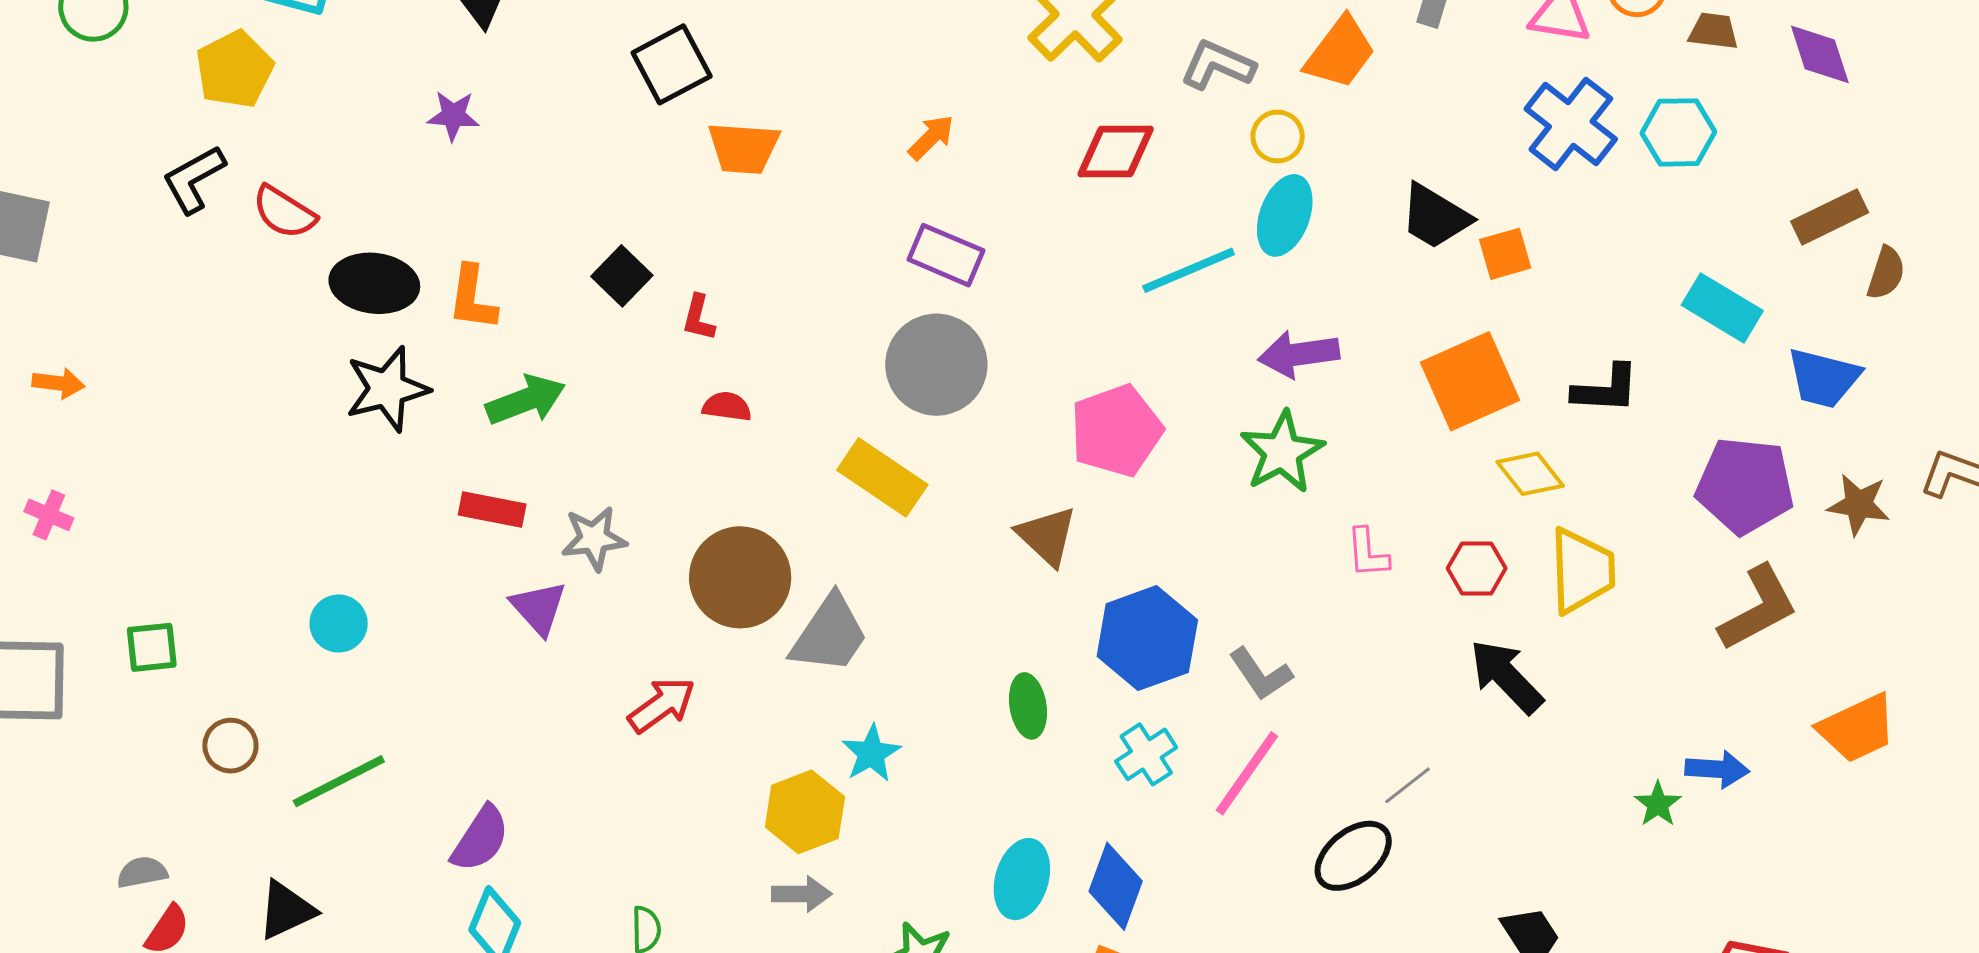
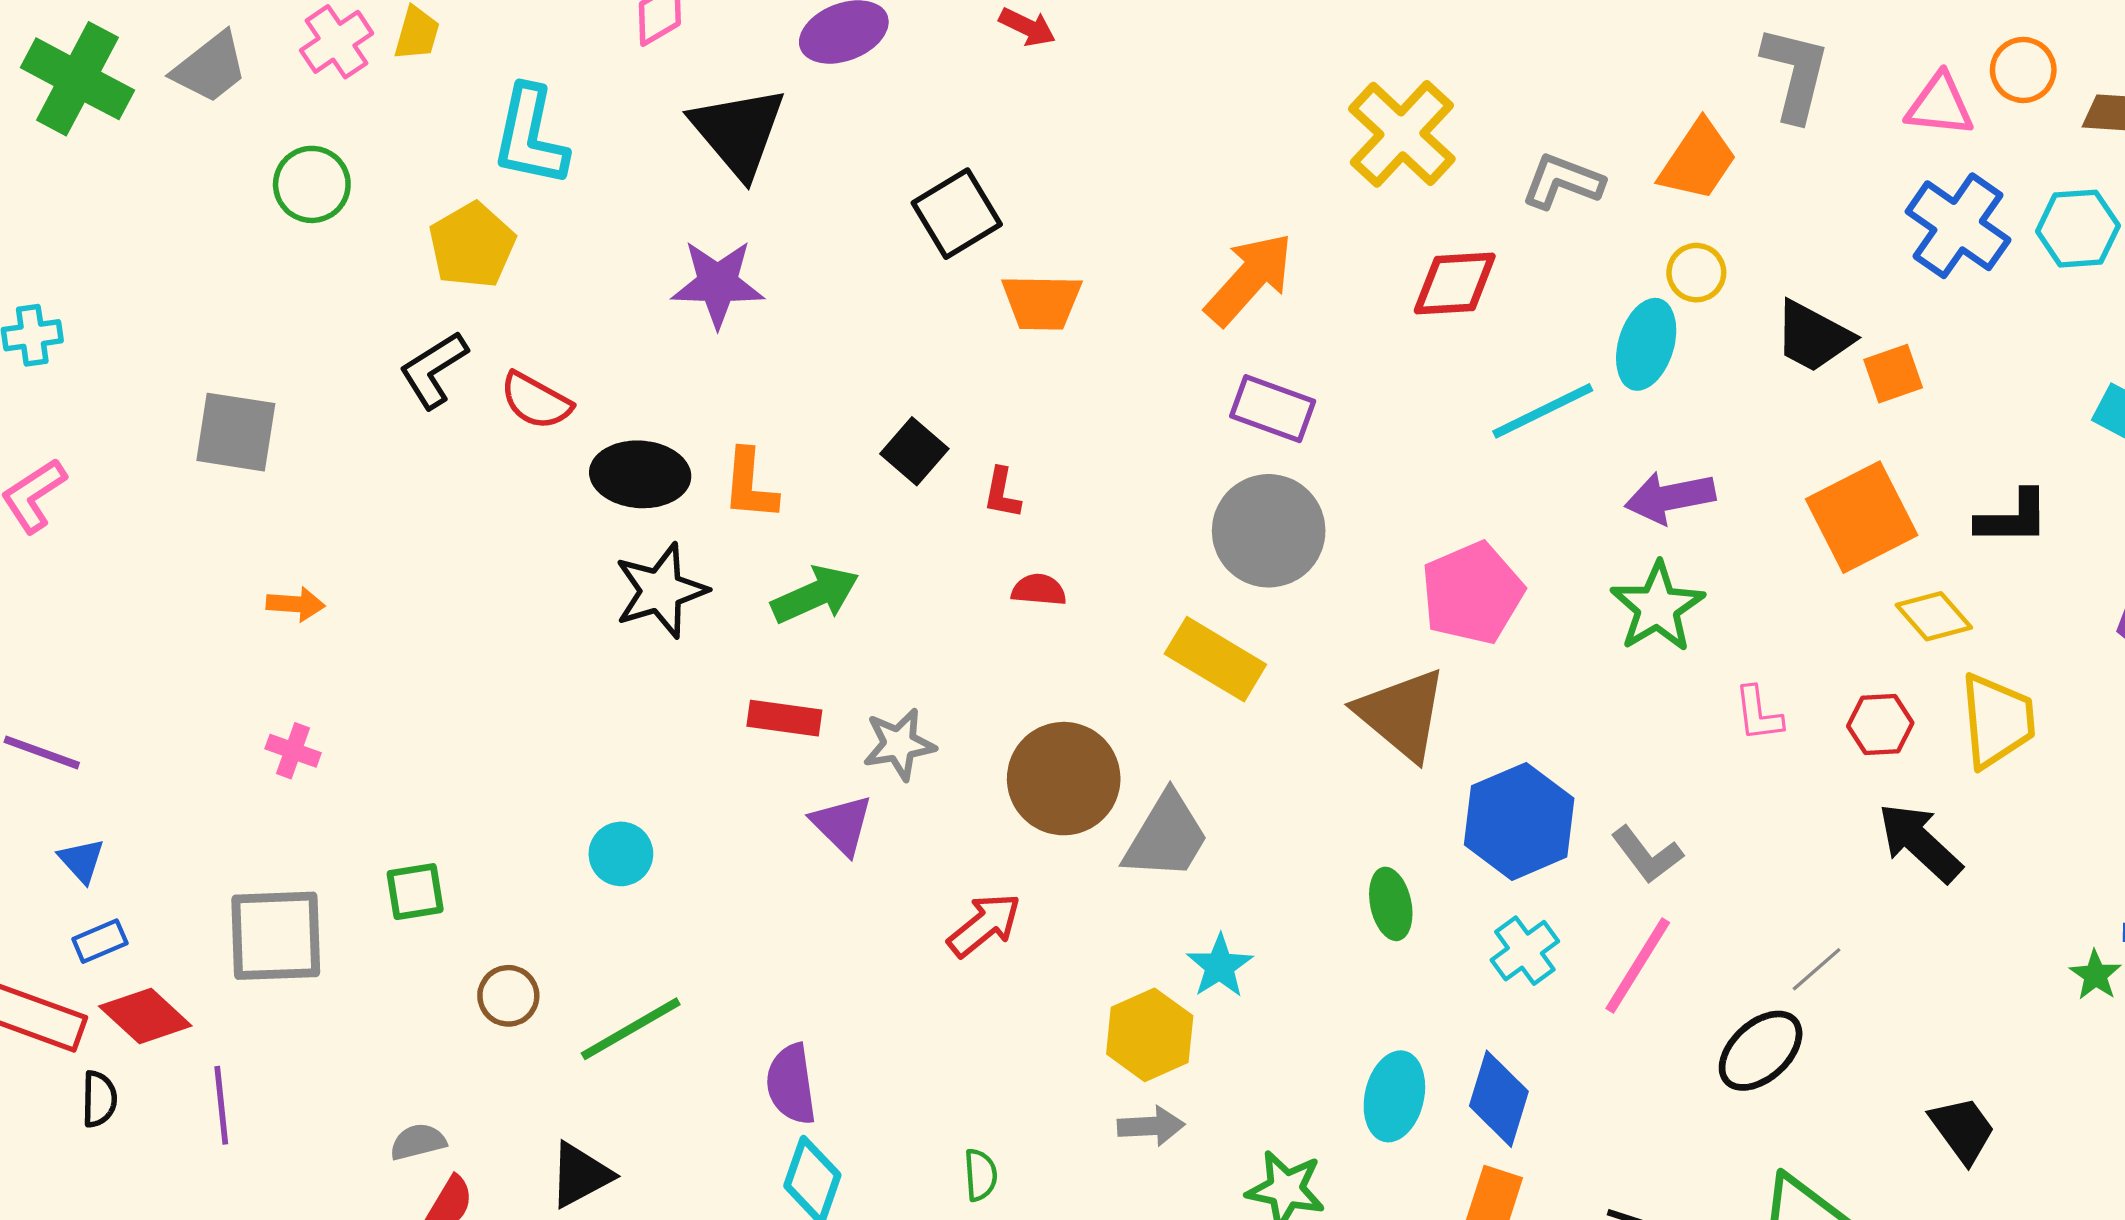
purple star: (453, 116) -> (718, 283), size x1.6
orange arrow: (931, 137) -> (1249, 279), size x1.8
yellow circle: (1278, 137) -> (1696, 273), moved
brown triangle: (1047, 536) -> (1402, 714), size x1.4
purple semicircle: (480, 839) -> (791, 1084), turned 142

